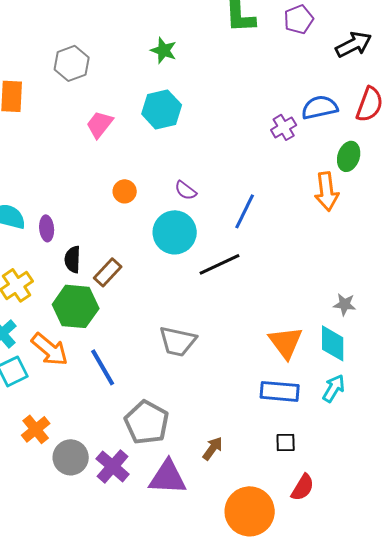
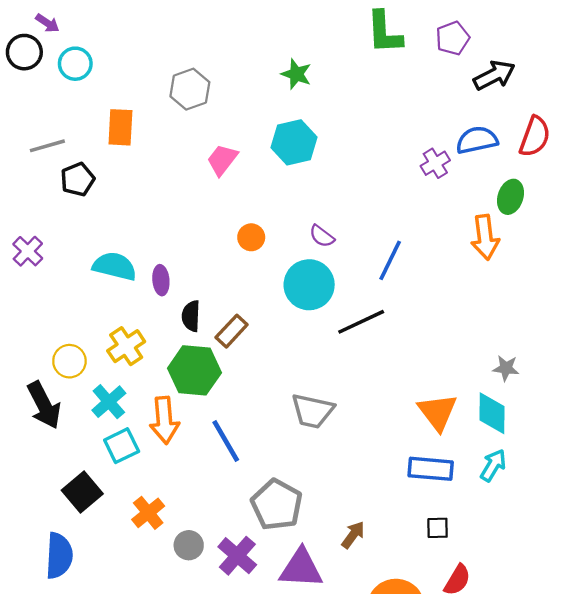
black arrow: (354, 44) -> (494, 75), moved
orange arrow: (50, 349) -> (164, 420), turned 45
gray circle: (71, 457) -> (189, 545), size x0.7

